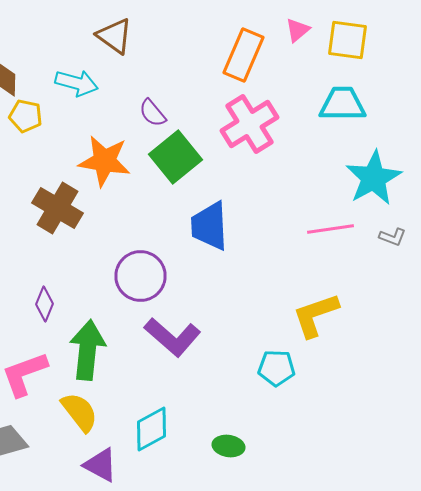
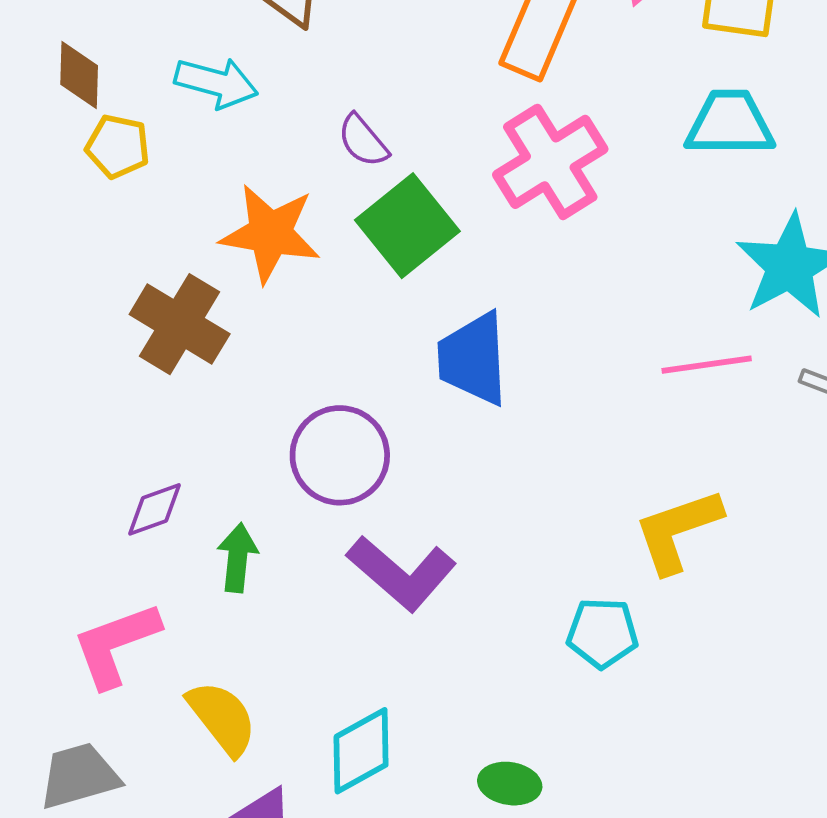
purple diamond: (44, 304) -> (154, 509), turned 48
green arrow: (88, 350) -> (237, 558), moved, size x0.6

